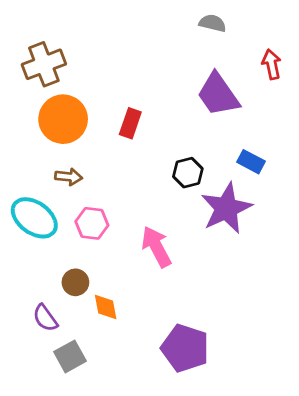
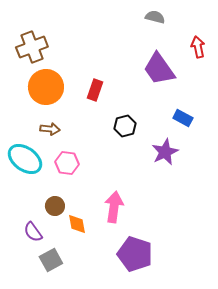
black hexagon: (188, 173) -> (125, 126), moved
purple star: (226, 208) -> (165, 152), size x0.7
pink arrow: (156, 247) -> (114, 207), moved, turned 36

